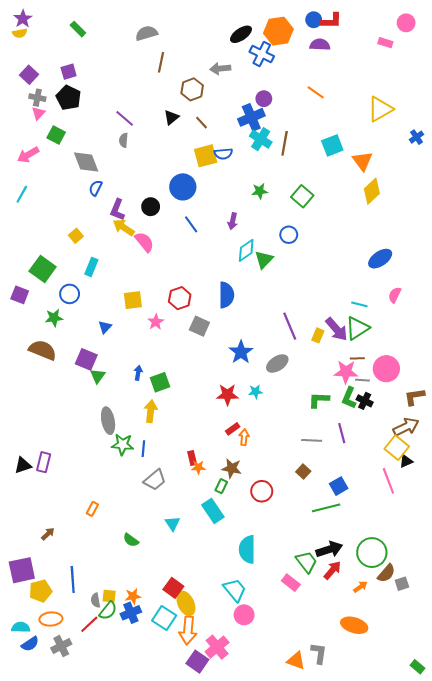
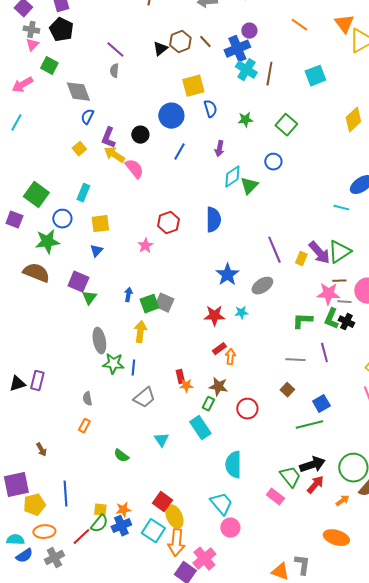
brown hexagon: (192, 89) -> (180, 42), moved
brown line: (201, 123) -> (205, 42), moved
blue semicircle: (223, 154) -> (210, 109), moved, turned -102
orange triangle: (362, 161) -> (344, 24), moved
blue line: (191, 224) -> (179, 152), turned 66
yellow square: (76, 236) -> (79, 149), moved
yellow square: (133, 300) -> (100, 224), moved
cyan line: (359, 304) -> (341, 208), moved
green star: (54, 318) -> (47, 242), size x1.4
gray square: (199, 326) -> (164, 303), moved
brown arrow: (48, 534) -> (41, 450), turned 104
gray semicircle: (96, 600) -> (87, 399), moved

